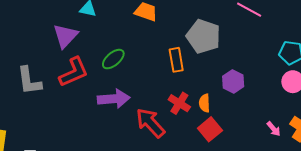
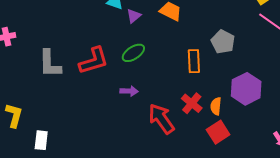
purple triangle: (65, 36) -> (134, 16), moved, size x0.6
gray pentagon: (203, 36) -> (223, 42), size x0.7
purple hexagon: (233, 81) -> (246, 89), size x1.4
purple arrow: (114, 99) -> (129, 91), size x0.6

